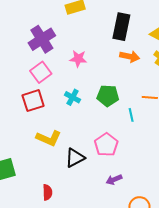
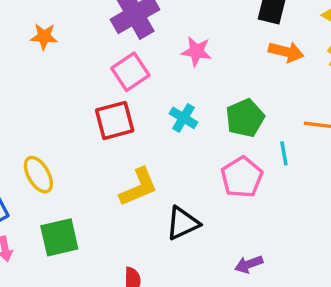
green pentagon: (108, 96) -> (245, 118), turned -30
yellow L-shape: (49, 138) -> (139, 187), turned -50
pink pentagon: (106, 145) -> (242, 177), moved

